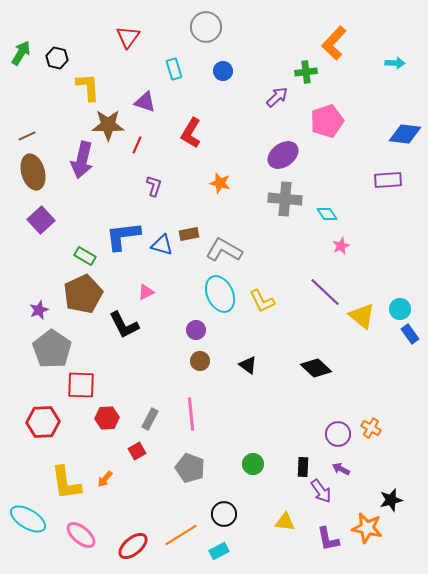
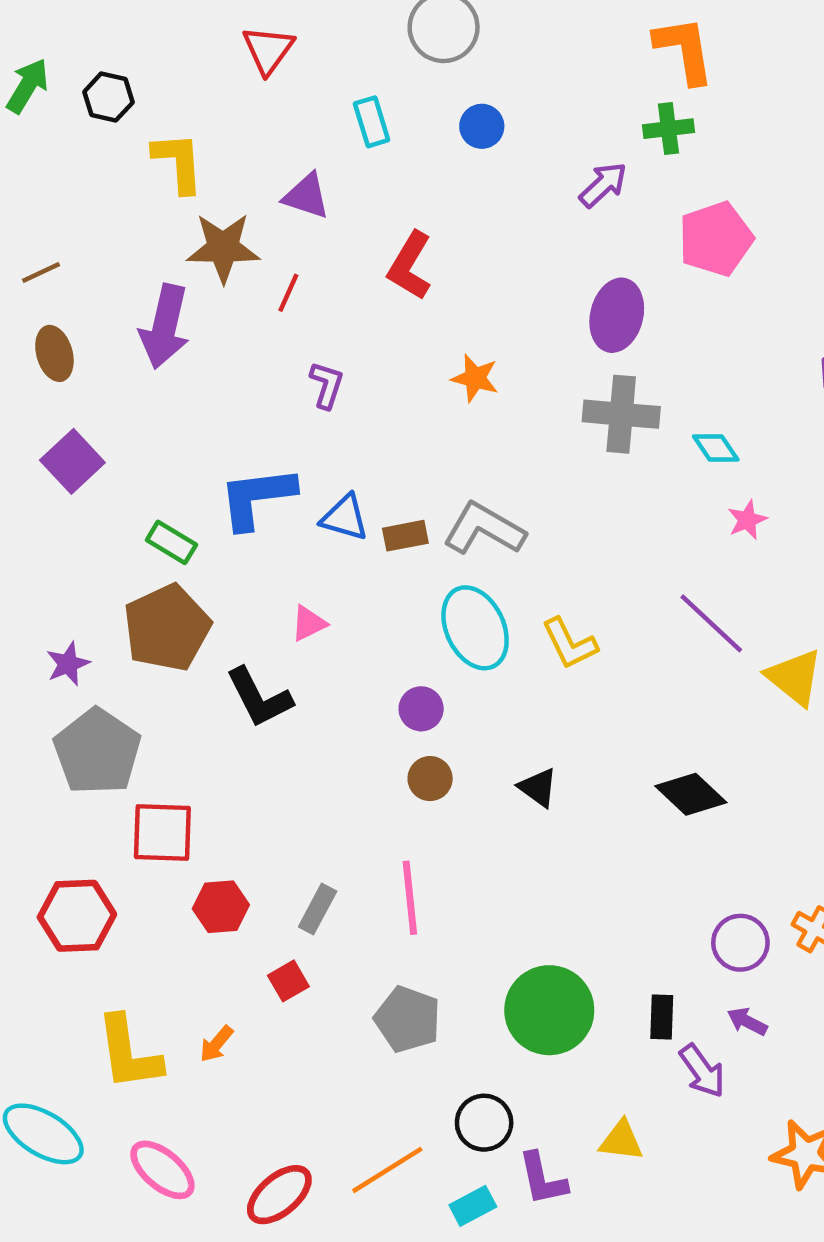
orange L-shape: (334, 43) -> (684, 50), moved, turned 128
purple ellipse: (283, 155) -> (617, 315), turned -40
brown ellipse: (33, 172) -> (54, 353), size x0.7
brown rectangle: (189, 234) -> (405, 536), moved
green circle: (253, 464) -> (549, 1010), size x1.8
purple L-shape: (328, 539) -> (543, 1179), moved

